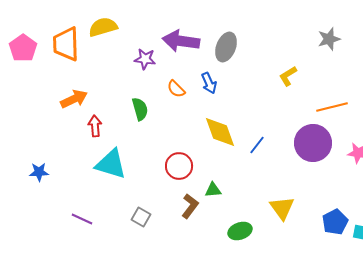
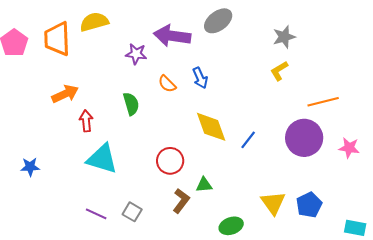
gray star: (329, 39) -> (284, 37), moved
gray ellipse: (226, 47) -> (218, 21), moved, turned 32
purple line: (82, 219) -> (96, 214), moved
blue pentagon: (335, 222) -> (309, 205), moved

